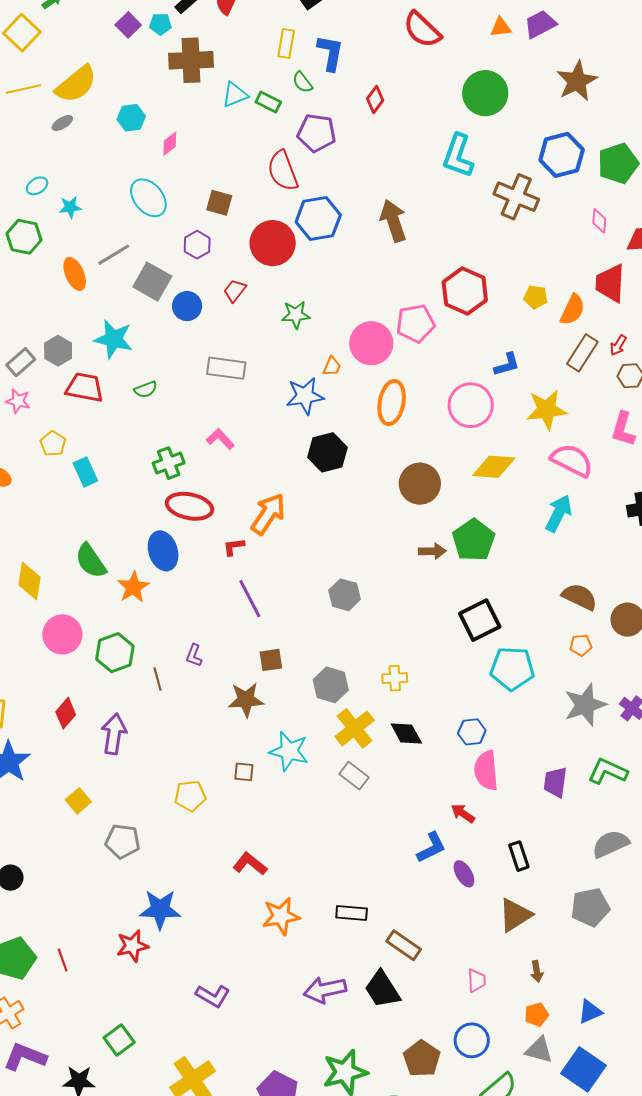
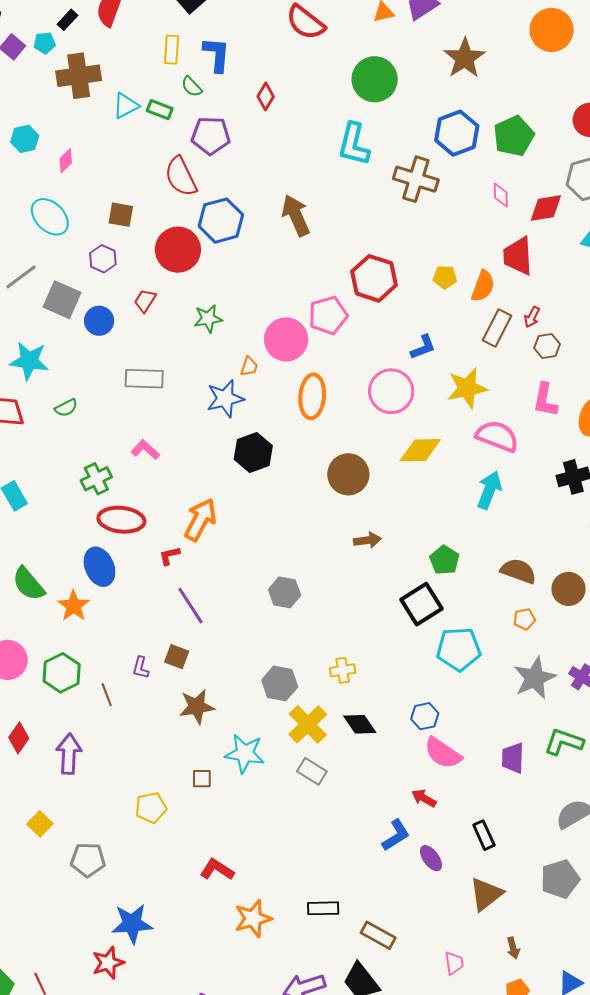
green pentagon: (474, 540) -> (444, 560), moved, size x0.7
brown square: (271, 660) -> (177, 657), moved, turned 35
pink semicircle: (486, 770) -> (443, 753), turned -45

